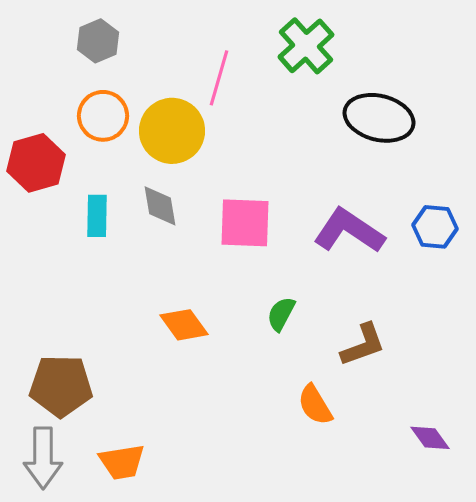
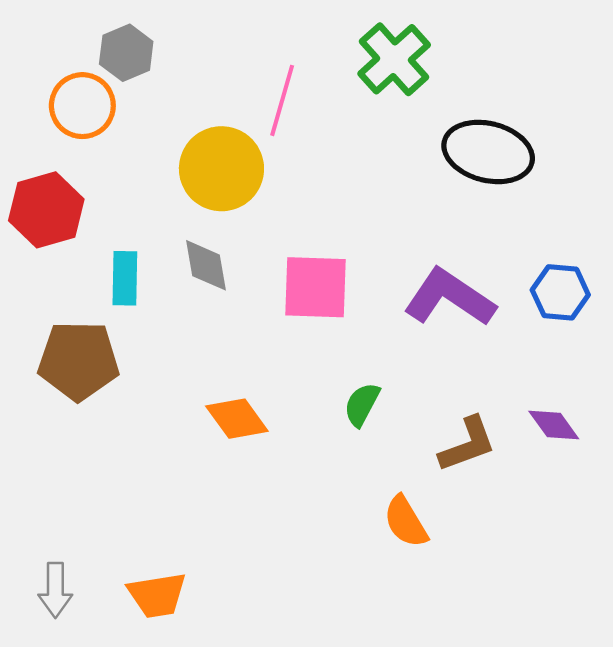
orange circle: (103, 116) -> (82, 106), moved
brown pentagon: (61, 386) -> (79, 361), moved
purple diamond: (430, 438) -> (554, 425), moved
gray arrow: (43, 458) -> (55, 590), size x0.7

